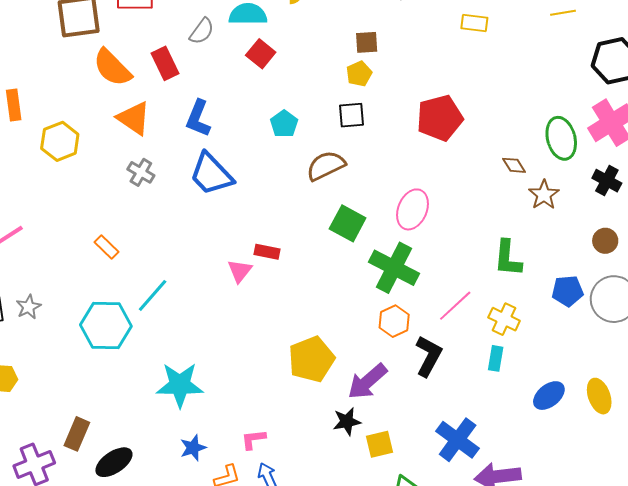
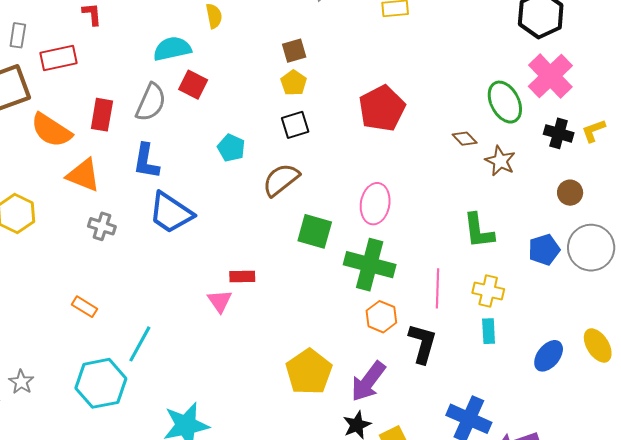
gray semicircle: (202, 31) -> (151, 102), moved, size x1.4
red rectangle: (165, 63) -> (102, 115), turned 48
pink line: (455, 306) -> (438, 288), turned -33

